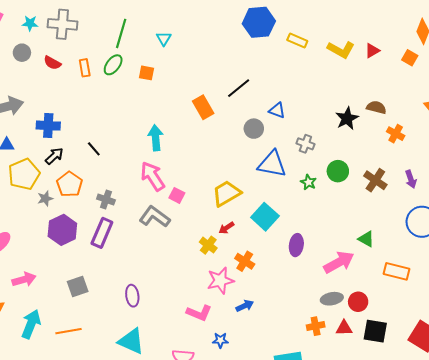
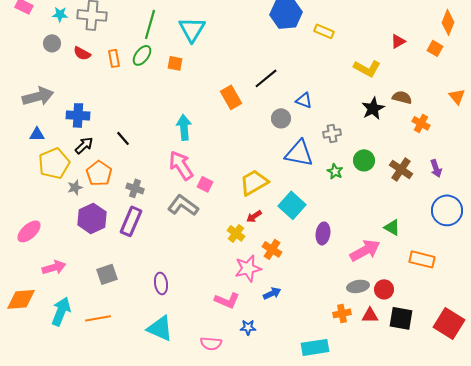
cyan triangle: (164, 38) -> (192, 29), size x1.8
yellow L-shape: (341, 50) -> (367, 68), moved
gray cross: (305, 144) -> (332, 133), turned -30

